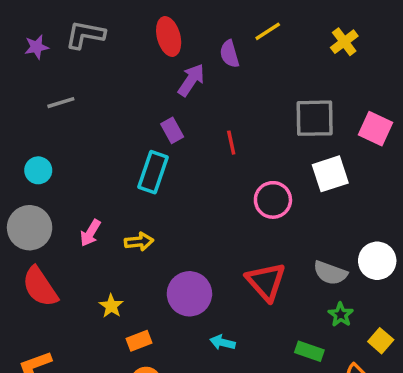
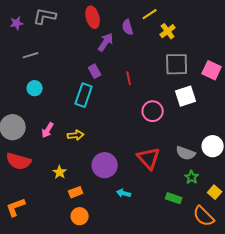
yellow cross: (344, 42) -> (168, 31), moved
cyan circle: (38, 170) -> (35, 88), moved
red semicircle: (40, 287) -> (19, 161), turned -40

